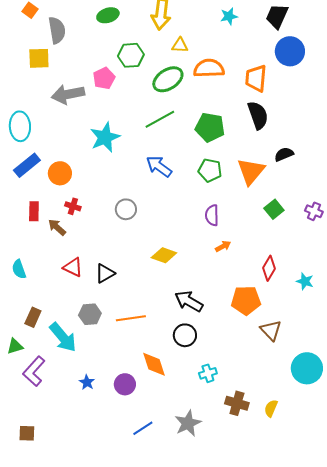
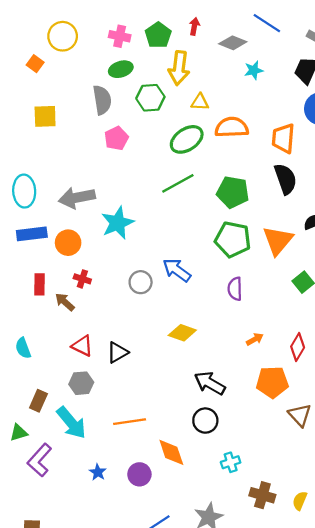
gray semicircle: (57, 30) -> (102, 100), moved
green hexagon: (131, 55) -> (150, 98), moved
gray arrow: (68, 94) -> (77, 198), moved
cyan star: (105, 137) -> (117, 223), moved
blue rectangle: (27, 165) -> (32, 234), turned 32
blue arrow: (159, 166) -> (177, 270), moved
green pentagon: (210, 170) -> (233, 239), size x1.4
orange arrow: (223, 246) -> (255, 339), moved
gray hexagon: (90, 314) -> (81, 383), moved
orange line: (131, 318) -> (130, 422), moved

